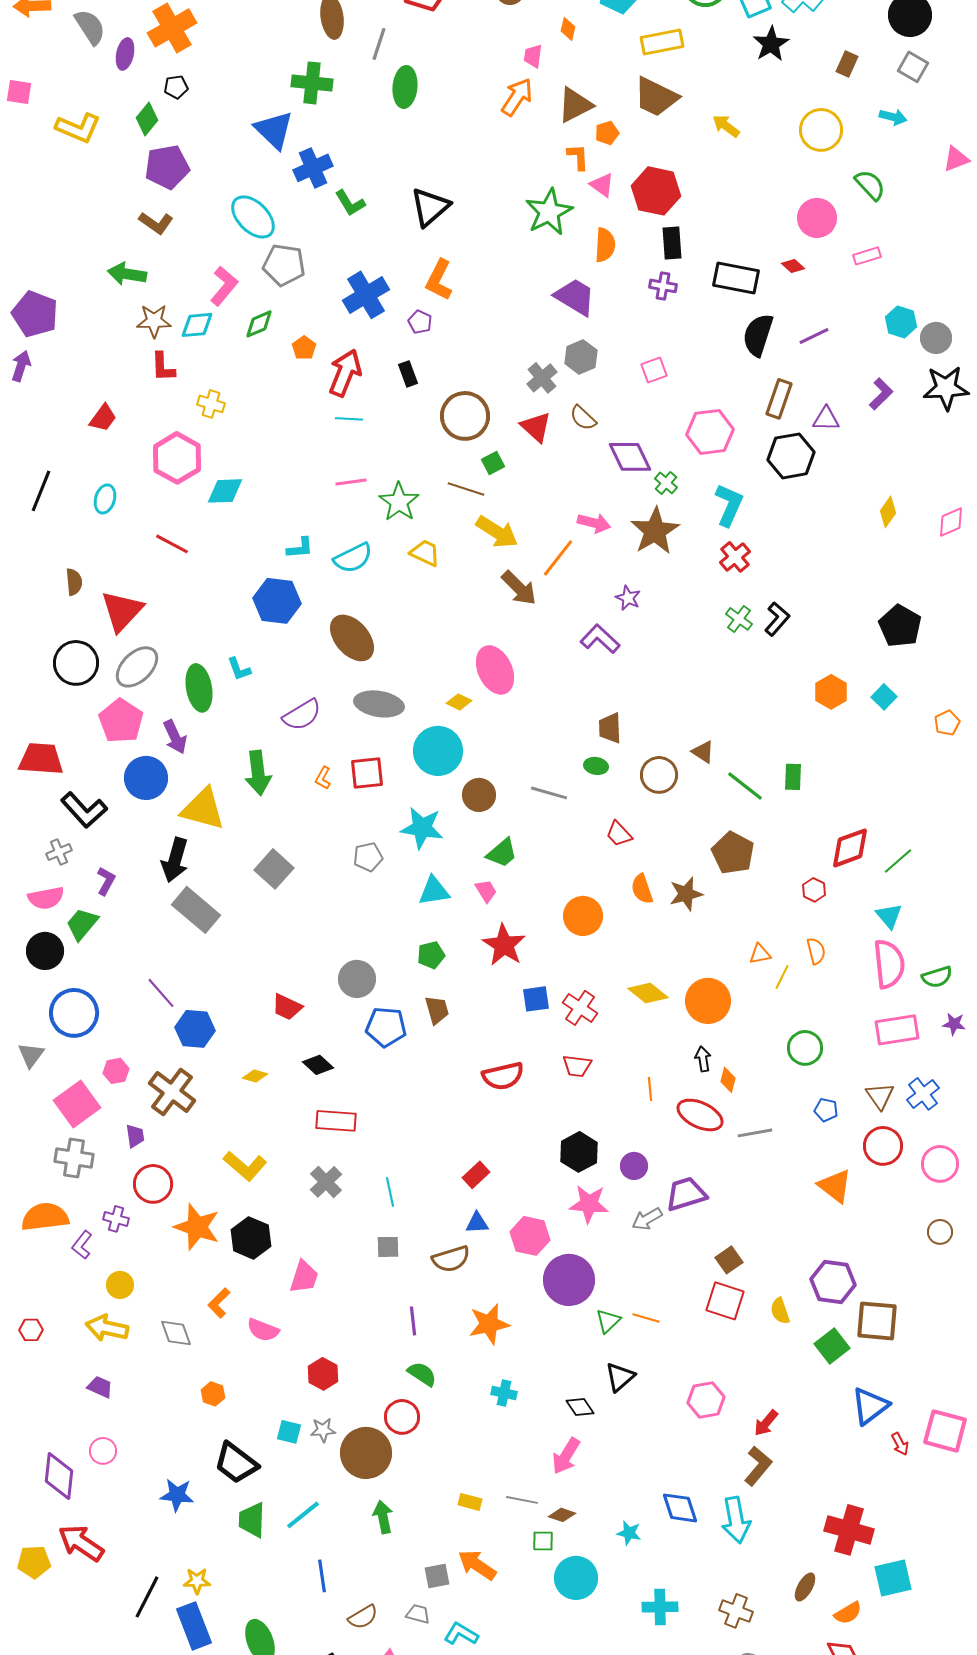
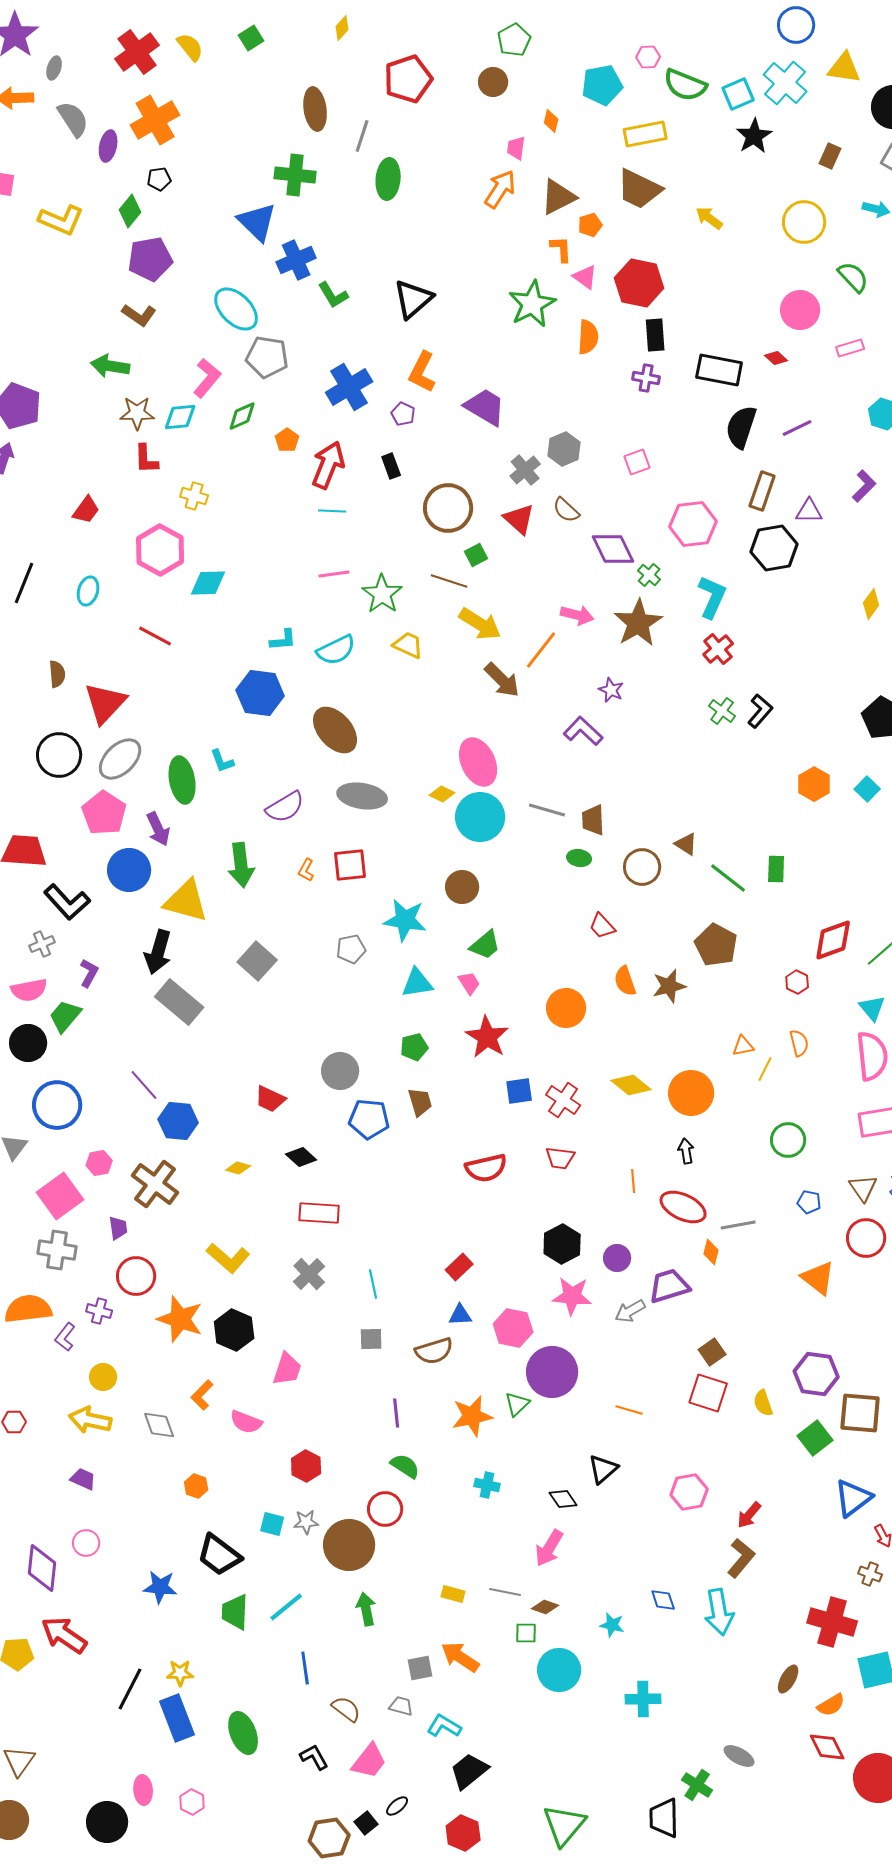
purple trapezoid: (575, 297) -> (485, 407), moved
cyan circle: (438, 751) -> (480, 817), moved
gray line: (549, 793) -> (547, 810), moved
orange diamond: (728, 1080) -> (711, 1252), moved
green triangle: (608, 1321) -> (517, 1404), moved
blue diamond: (680, 1508) -> (663, 1600), size x0.7
brown cross: (736, 1611) -> (870, 1574), moved, size x0.7
brown semicircle: (363, 1617) -> (346, 1709), turned -112

